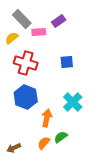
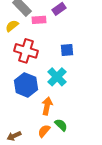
cyan cross: (73, 102) -> (57, 77), moved
green semicircle: (61, 137) -> (61, 125), turned 80

